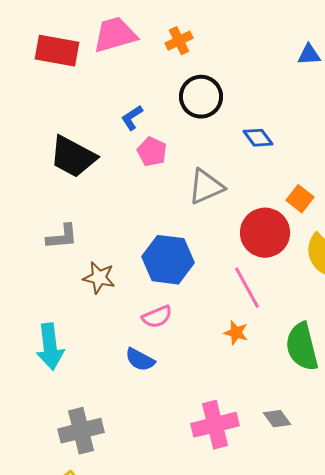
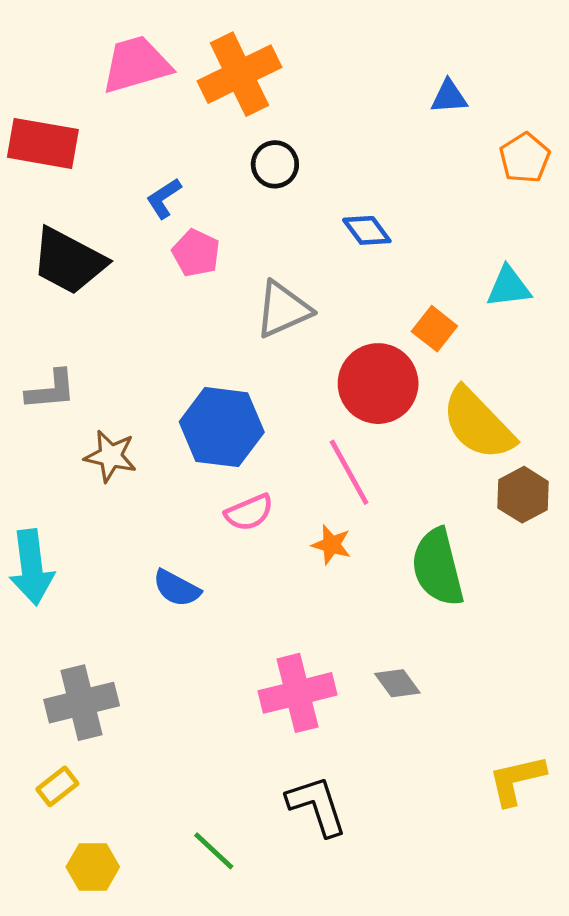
orange cross: (179, 41) -> (239, 74), size x1.8
red rectangle: (57, 51) -> (43, 143), moved
black circle: (201, 97) -> (275, 164), size x0.7
pink semicircle: (157, 317) -> (249, 512), moved

